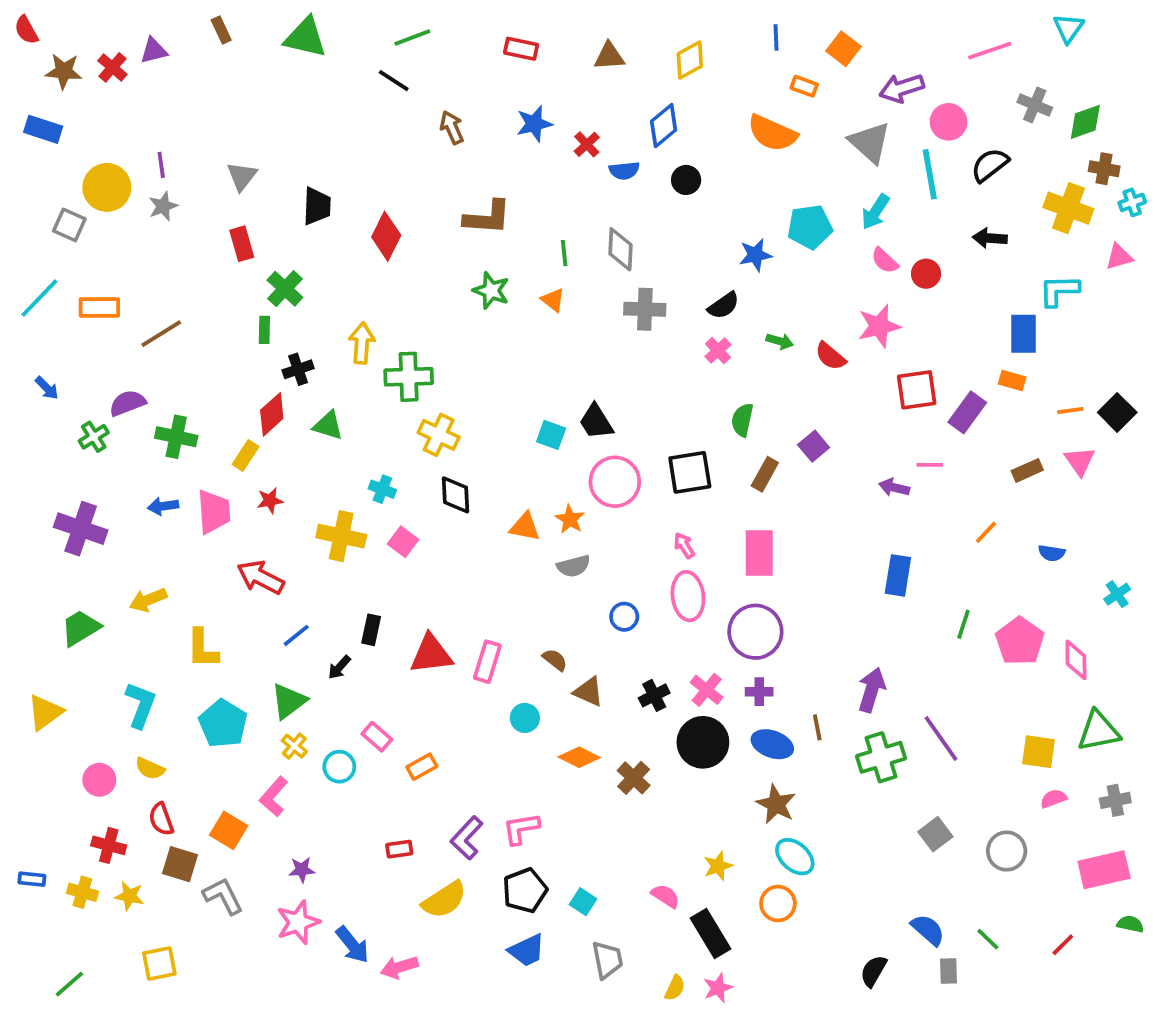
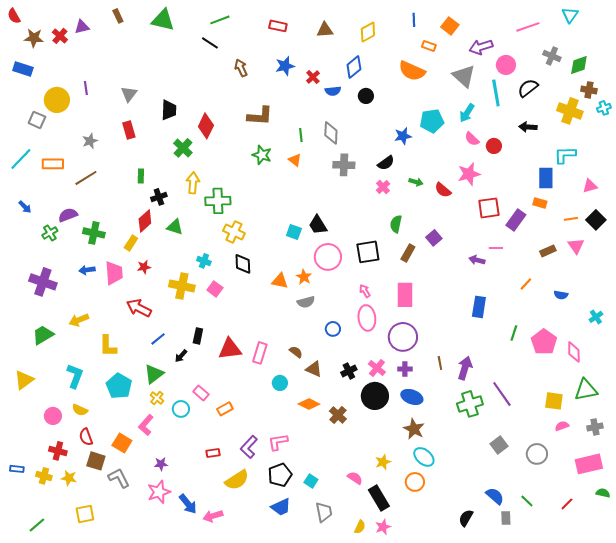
gray star: (163, 206) -> (90, 141), moved
pink triangle: (1119, 257) -> (590, 186), moved
green cross: (285, 289) -> (183, 148), moved
brown line: (817, 727) -> (440, 363), moved

